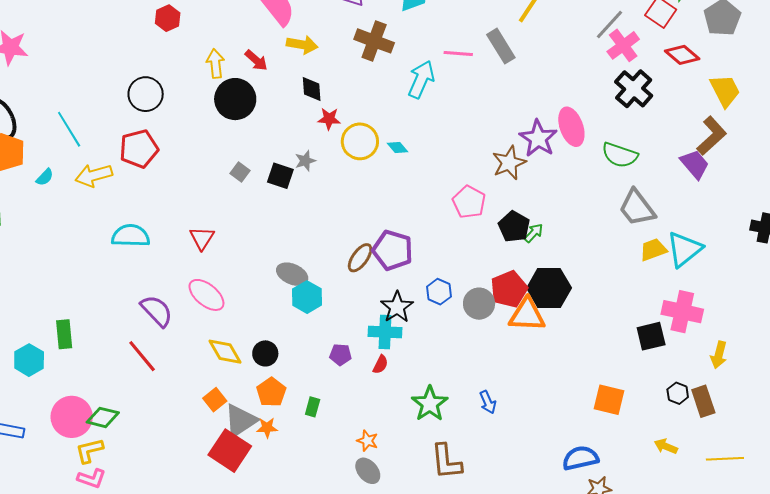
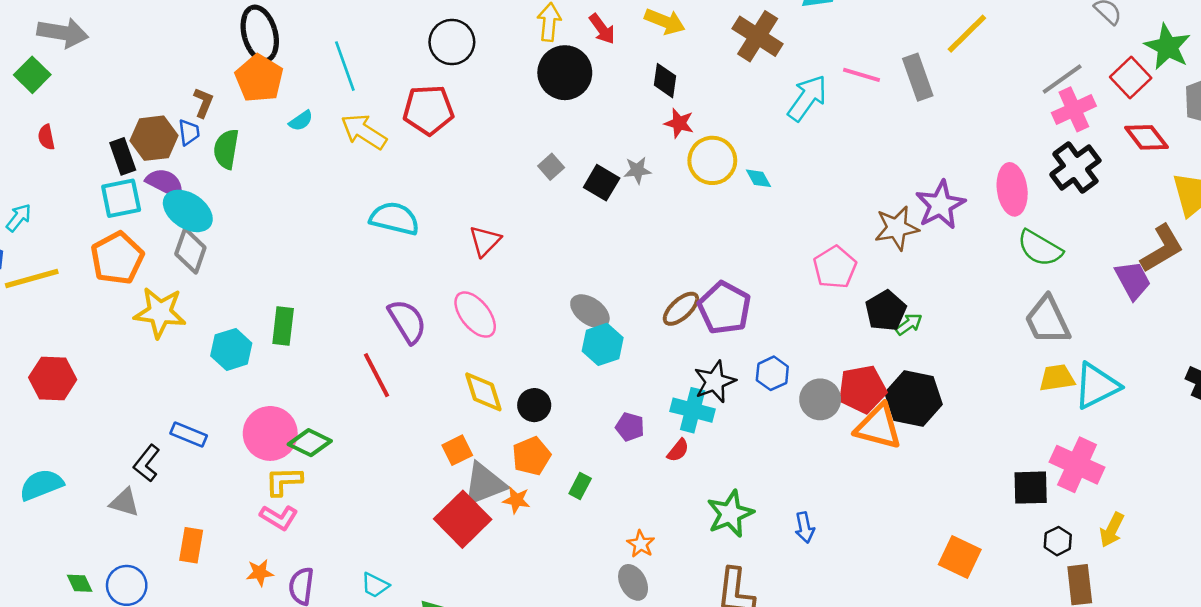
pink ellipse: (571, 127) -> (1012, 189), moved
yellow arrow: (94, 175) -> (364, 132), turned 36
black hexagon: (678, 393) -> (1058, 541), moved

